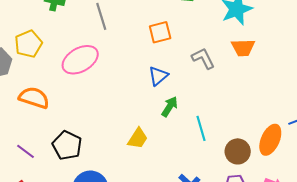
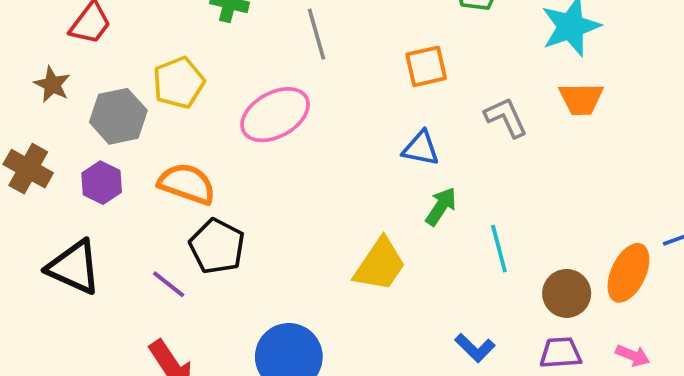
blue triangle: (158, 76) -> (421, 148), turned 50
yellow trapezoid: (138, 138) -> (380, 265), size x1.4
black pentagon: (67, 145) -> (217, 246), moved

